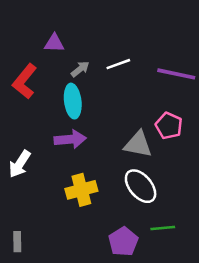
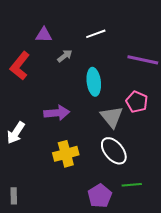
white line: (118, 64) -> (96, 34), moved
cyan ellipse: (73, 101) -> (94, 82), moved
gray triangle: (138, 144) -> (112, 117), turned 40

